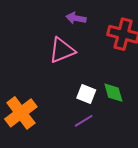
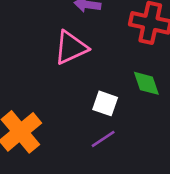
green diamond: (113, 93) -> (146, 83), moved

